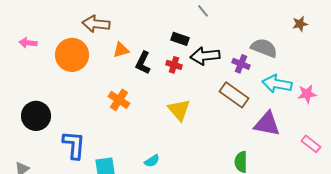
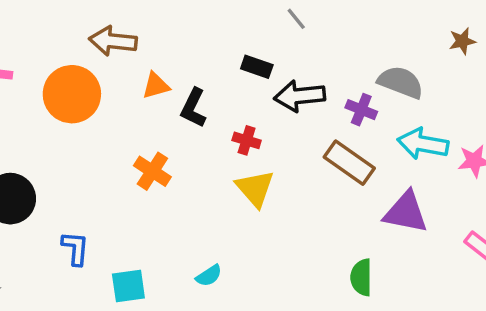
red cross: (174, 65) -> (247, 140), moved
blue L-shape: (74, 145) -> (75, 248), size x0.7

